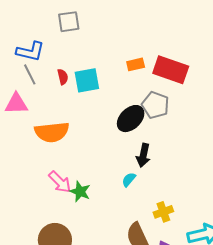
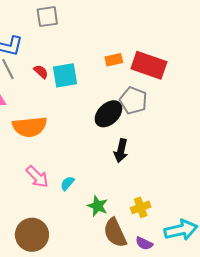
red semicircle: (63, 77) -> (41, 72), turned -35
cyan semicircle: (129, 180) -> (67, 183), moved
green star: (80, 192) -> (98, 206), moved

